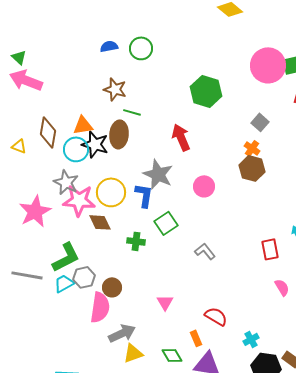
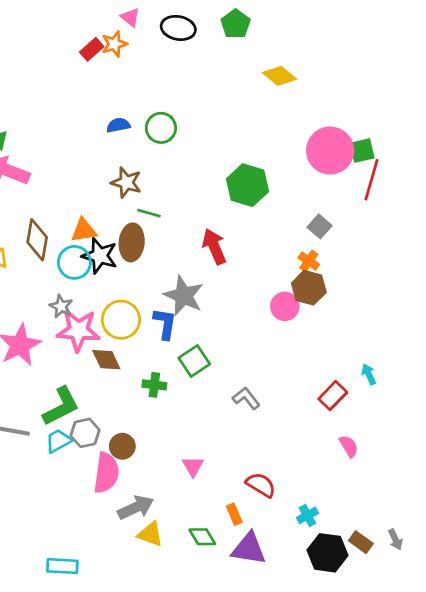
gray star: (66, 182) -> (61, 306), size x0.7
pink circle: (204, 186) -> (285, 306), moved
red rectangle: (270, 249) -> (333, 396), turned 55
yellow triangle: (133, 353) -> (150, 534), turned 40

